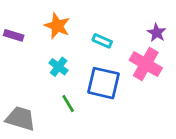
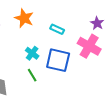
cyan cross: (59, 67) -> (32, 53), moved

